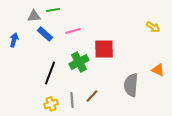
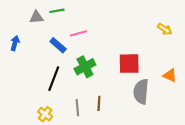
blue rectangle: (45, 34) -> (58, 45), moved
red square: (104, 49) -> (129, 64), moved
brown line: (92, 96) -> (99, 103), turned -40
yellow cross: (51, 104) -> (45, 114), moved, turned -32

